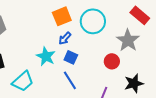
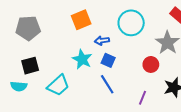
orange square: (62, 16) -> (81, 20), moved
blue arrow: (65, 38) -> (102, 41), turned 40

